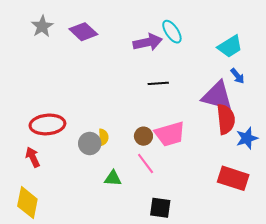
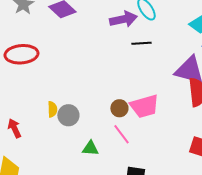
black line: (158, 83) -> (141, 43), moved
red ellipse: (47, 124) -> (21, 54), moved
yellow semicircle: (103, 137) -> (52, 109), moved

